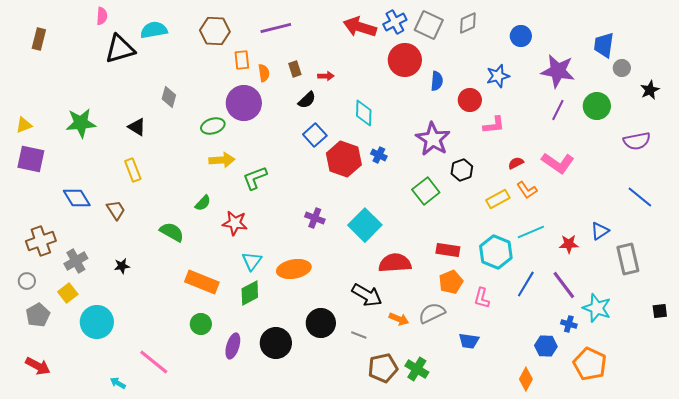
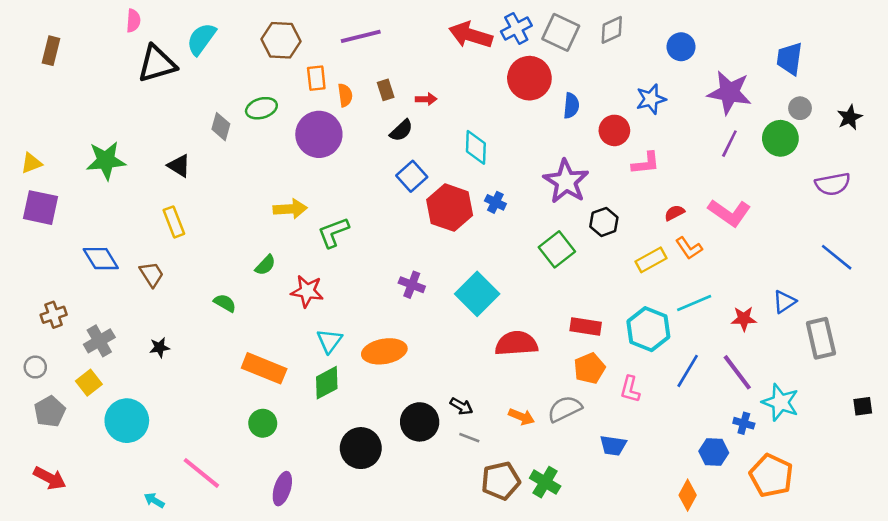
cyan semicircle: (154, 30) -> (201, 39), turned -44
gray circle: (622, 68) -> (800, 108), moved
green ellipse: (213, 126) -> (261, 108), moved
green semicircle: (172, 232) -> (225, 303), size x0.7
brown cross: (41, 241) -> (54, 315), size x0.7
black arrow: (367, 295) -> (461, 406), moved, size x0.6
purple ellipse: (233, 346) -> (282, 489), moved

